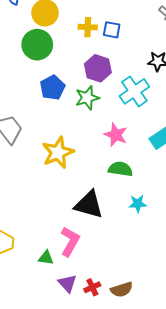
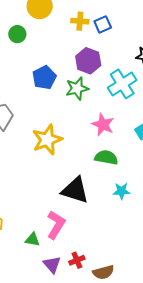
blue square: (112, 30) -> (103, 24), turned -36
green circle: (37, 45) -> (17, 34), moved, size x0.6
red cross: (92, 287) -> (77, 260), moved

